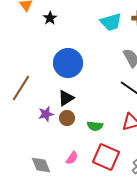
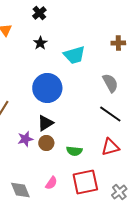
black star: (50, 18) -> (40, 43), moved
cyan trapezoid: (111, 22) -> (74, 55), moved
red square: (106, 157) -> (85, 182), turned -36

